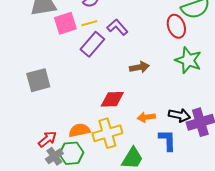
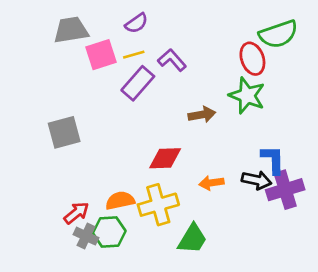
green star: (188, 60) -> (247, 96), moved
blue L-shape: (167, 140) -> (273, 160), moved
gray cross: (54, 156) -> (86, 236), turned -30

